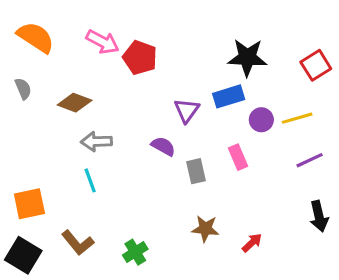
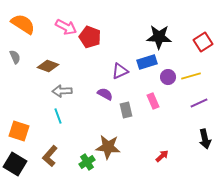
purple triangle: (187, 110) -> (120, 71), turned 30
orange square: (29, 204) -> (19, 131), turned 30
brown star: (205, 229) -> (108, 147), moved, size x1.4
brown L-shape: (78, 243) -> (50, 156), turned 80

